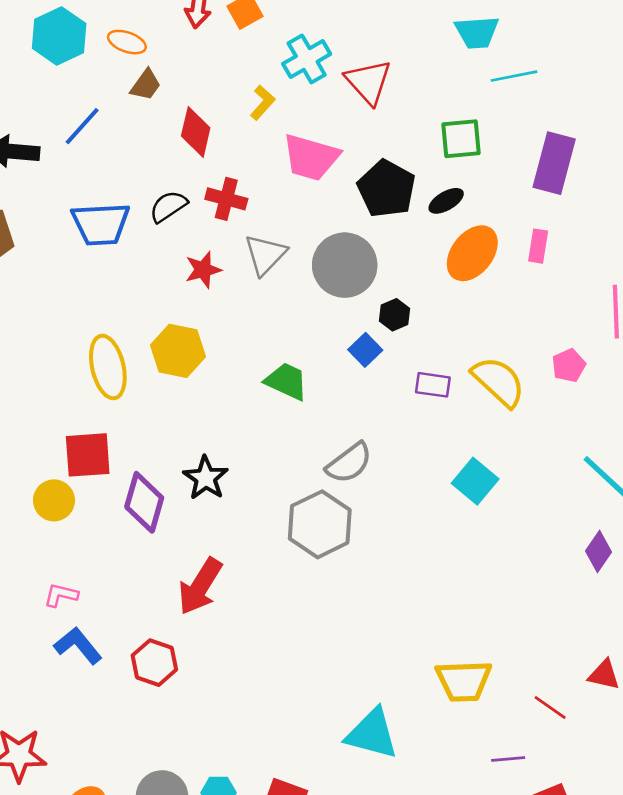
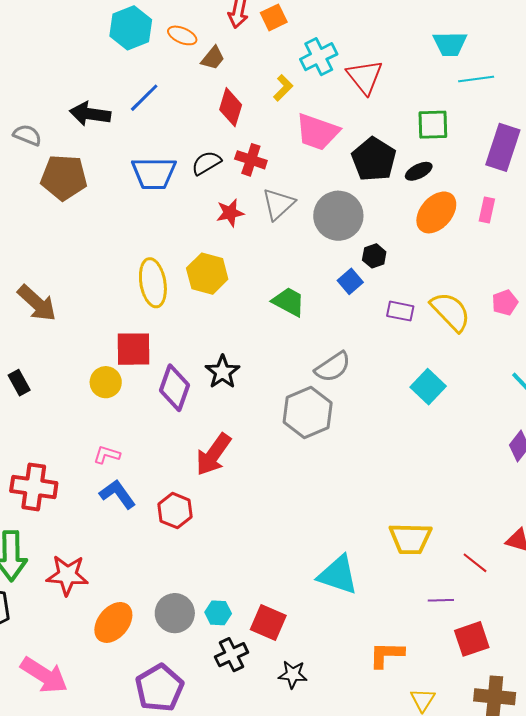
brown trapezoid: (146, 85) -> (213, 58), moved

